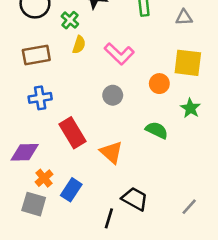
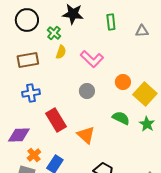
yellow square: (188, 63) -> (145, 94), moved, turned 35
green star: (190, 108) -> (147, 124), moved

